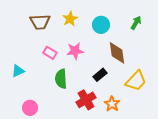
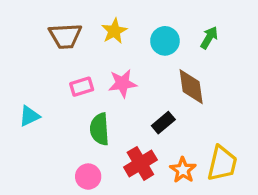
green arrow: (136, 23) -> (209, 38), moved
pink rectangle: (50, 53) -> (82, 87), turned -48
yellow trapezoid: (136, 81) -> (222, 163), moved, turned -30
pink circle: (30, 108) -> (88, 177), moved

